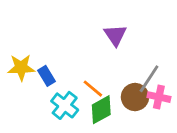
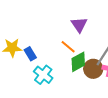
orange line: (93, 89) -> (68, 47), moved
green diamond: (101, 110) -> (78, 62), moved

